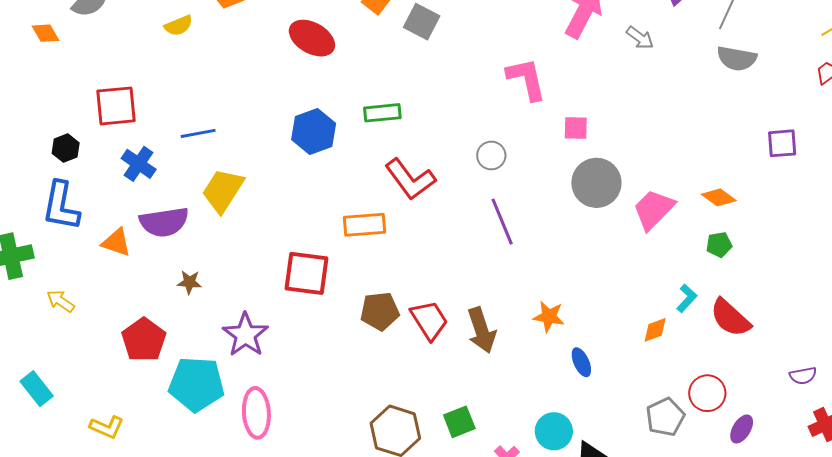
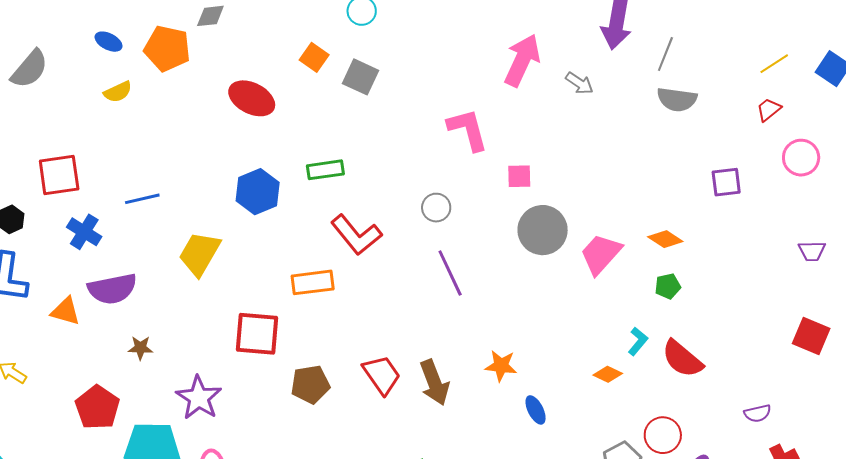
yellow trapezoid: (223, 191) -> (200, 254), moved
brown pentagon: (380, 311) -> (310, 384), moved
orange diamond: (655, 330) -> (608, 374), turned 48

